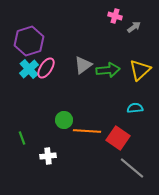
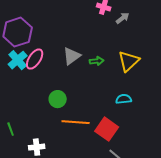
green arrow: (108, 70) -> (97, 61), size x0.6
green circle: (64, 120) -> (58, 99), moved

